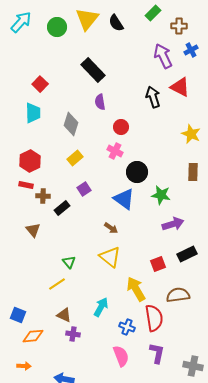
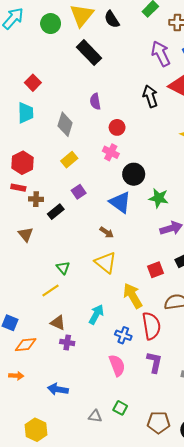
black rectangle: (93, 70) -> (89, 53), moved

